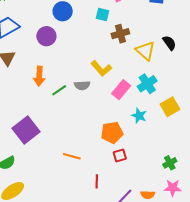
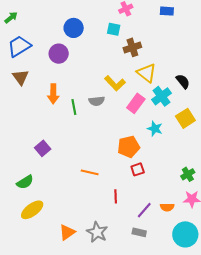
black semicircle: (169, 43) -> (183, 81), moved
yellow triangle: (145, 51) -> (147, 73), moved
green line: (59, 90) -> (74, 107), turned -63
purple square: (26, 130) -> (43, 148), size x0.6

